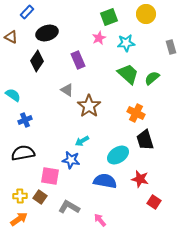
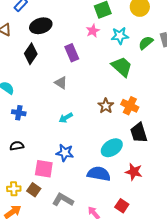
green semicircle: (152, 78) -> (146, 43), moved
brown star: (89, 106) -> (106, 106), moved, size x0.7
blue cross: (25, 120) -> (19, 113), turned 32
cyan arrow: (82, 141) -> (66, 118), moved
black semicircle: (23, 153) -> (17, 146), size x0.6
red square: (154, 202) -> (122, 206), moved

